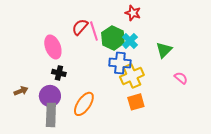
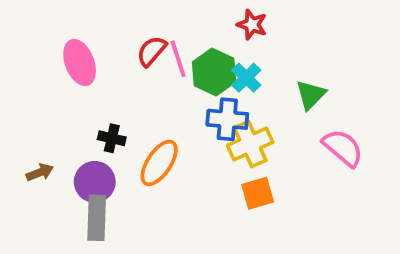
pink ellipse: (53, 47) -> (80, 63), moved
pink semicircle: (181, 78) -> (343, 148), size x1.6
orange ellipse: (84, 104) -> (159, 163), moved

